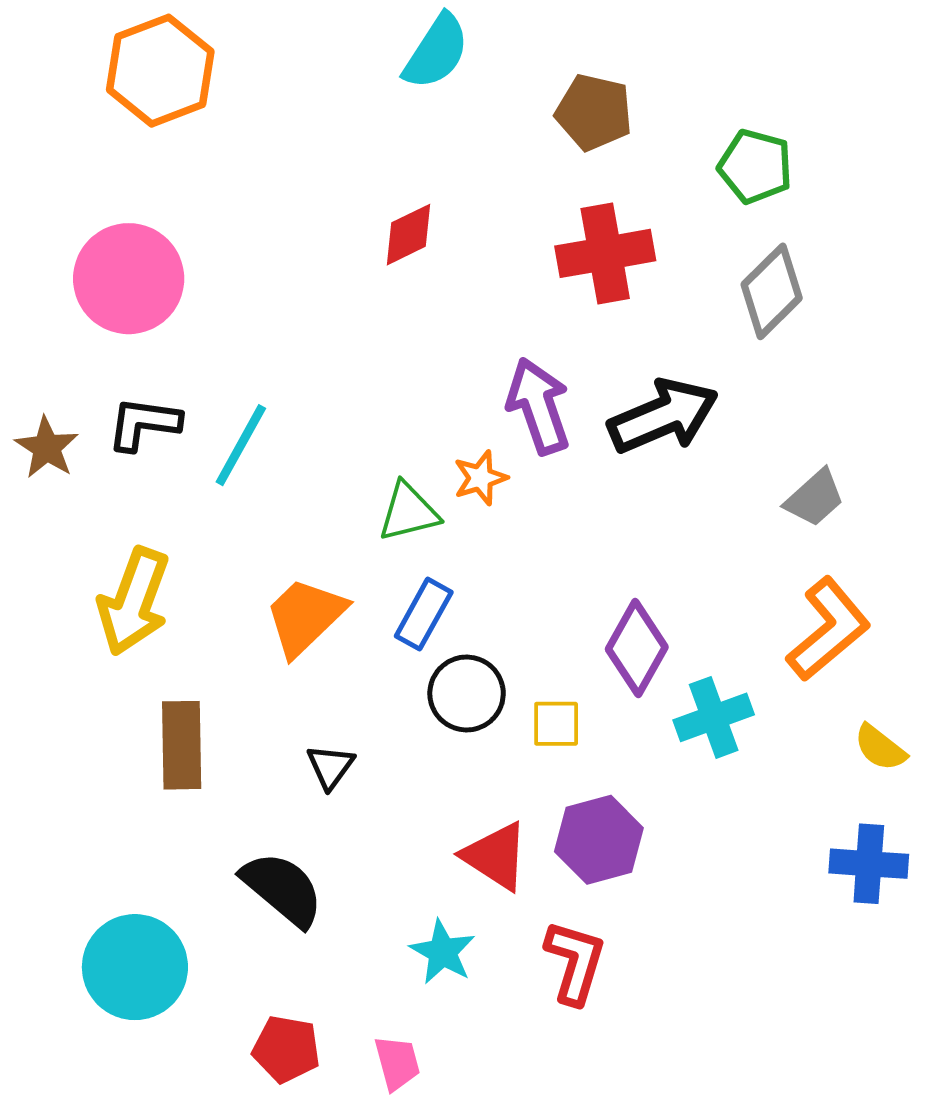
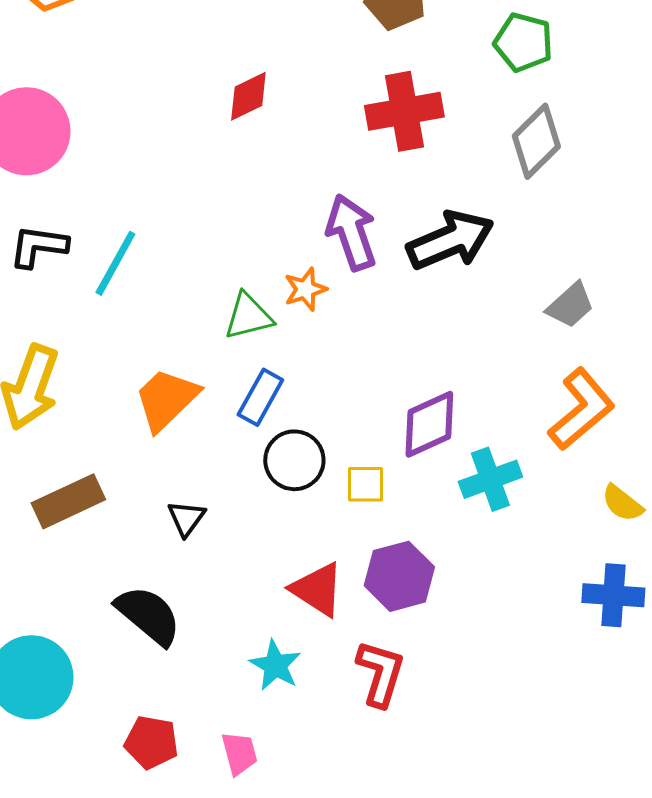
purple diamond: (637, 648) -> (429, 424), turned 36
brown rectangle: (182, 745) -> (68, 501), turned 66

